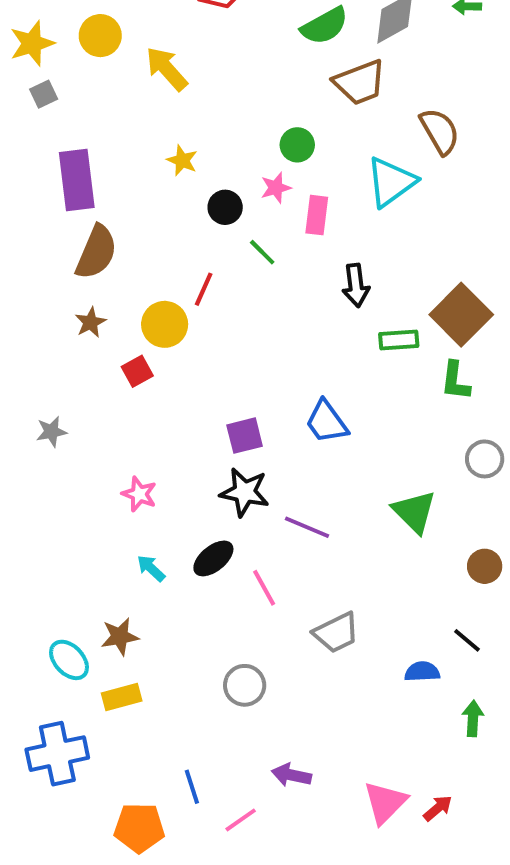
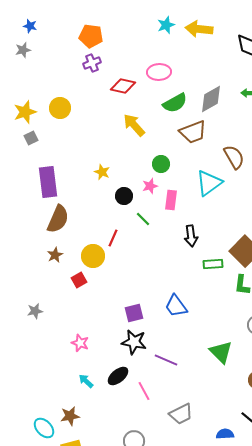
yellow arrow: (167, 69) -> (134, 125), moved

